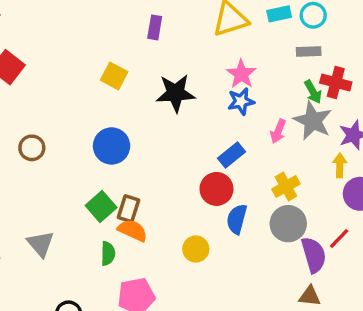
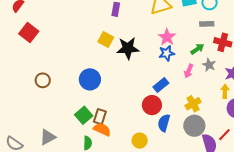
yellow square: (114, 76) -> (106, 40), moved
green arrow: (313, 92) -> (197, 49), moved, turned -96
gray star: (313, 121) -> (209, 65), size x0.6
gray triangle: (41, 244) -> (48, 137), turned 42

